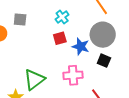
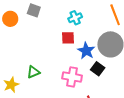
black square: (104, 61) -> (98, 69), moved
green triangle: (34, 80) -> (33, 72), size x0.6

